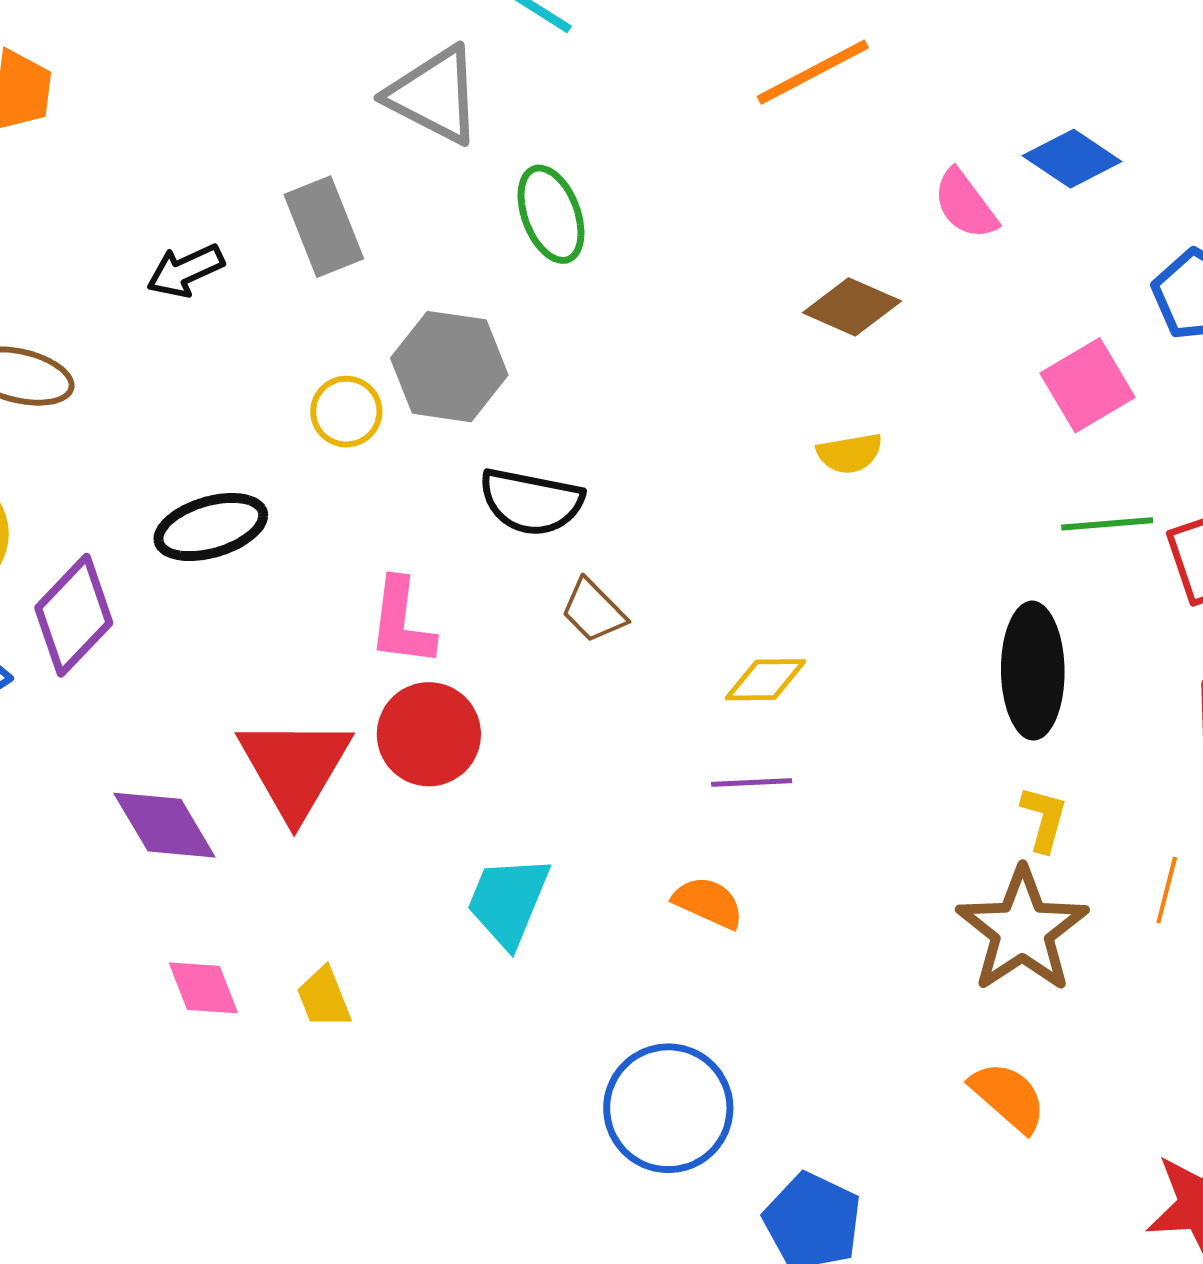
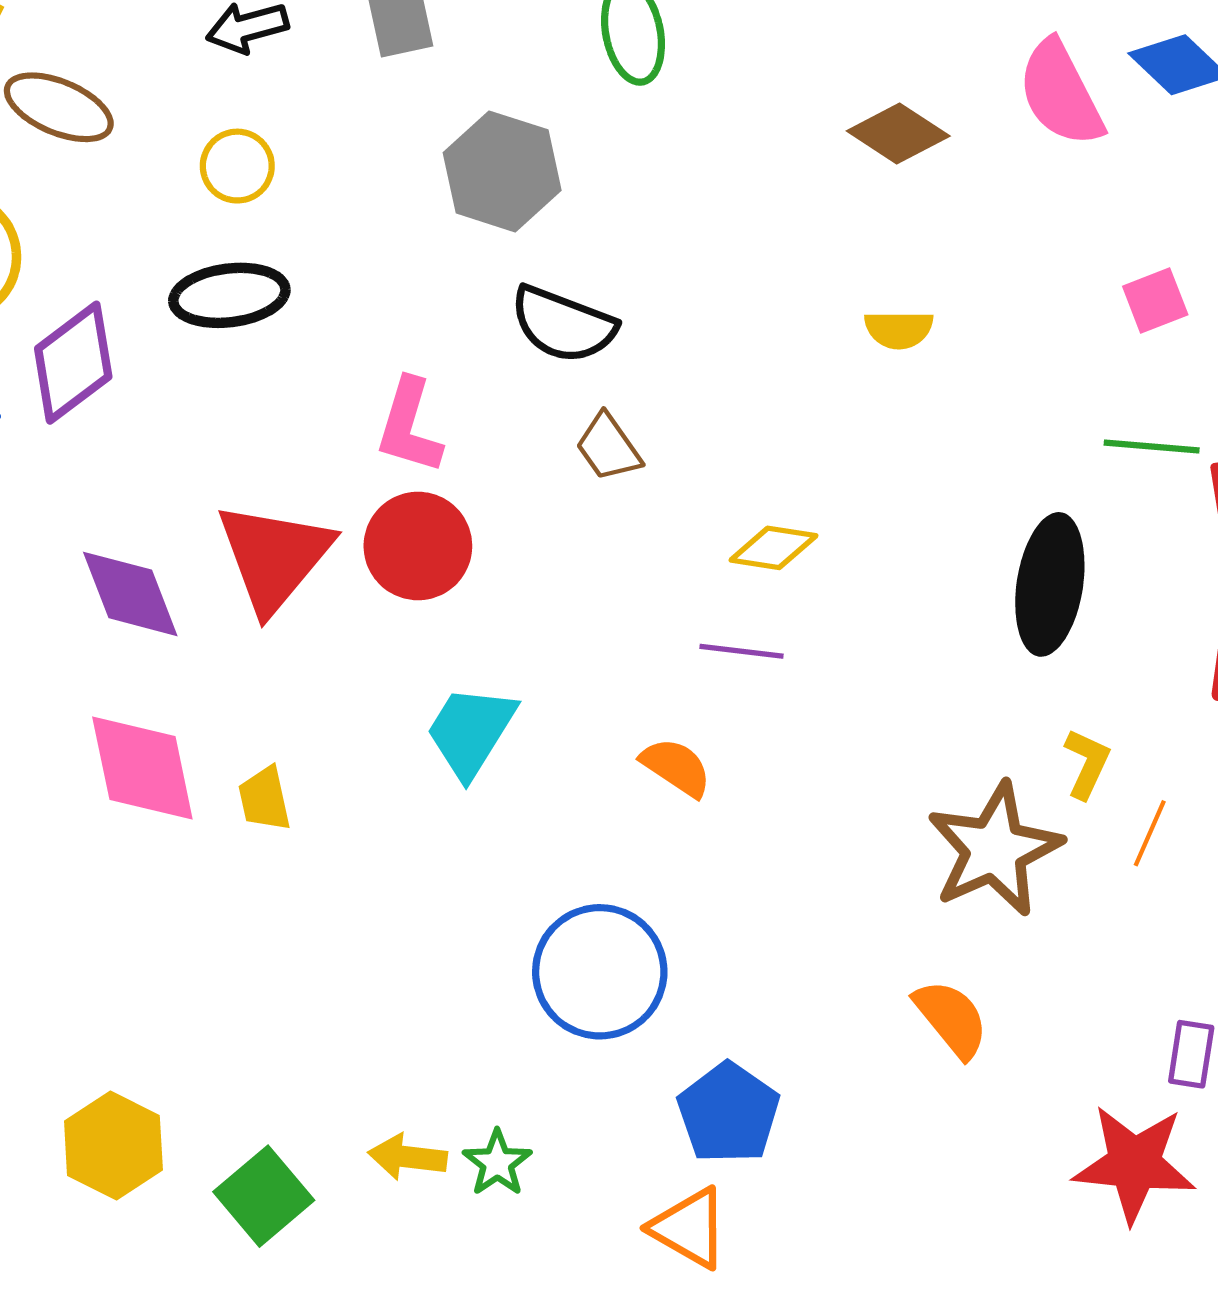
pink semicircle: (965, 204) -> (1061, 93), size x1.4
brown diamond: (852, 307) -> (898, 134), moved
pink square: (1087, 385) -> (1155, 300), size x0.7
yellow circle: (346, 412) -> (237, 166), moved
yellow L-shape: (1044, 819) -> (1087, 764), moved
pink diamond: (203, 988) -> (142, 768), size x1.6

